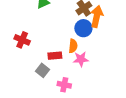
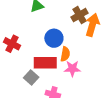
blue circle: (83, 28) -> (54, 38), moved
red rectangle: (55, 56) -> (45, 63), size x1.5

